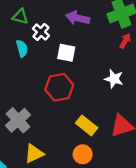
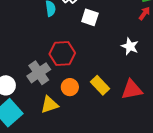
red hexagon: (59, 87) -> (62, 53), moved
orange circle: (83, 154) -> (70, 87), moved

